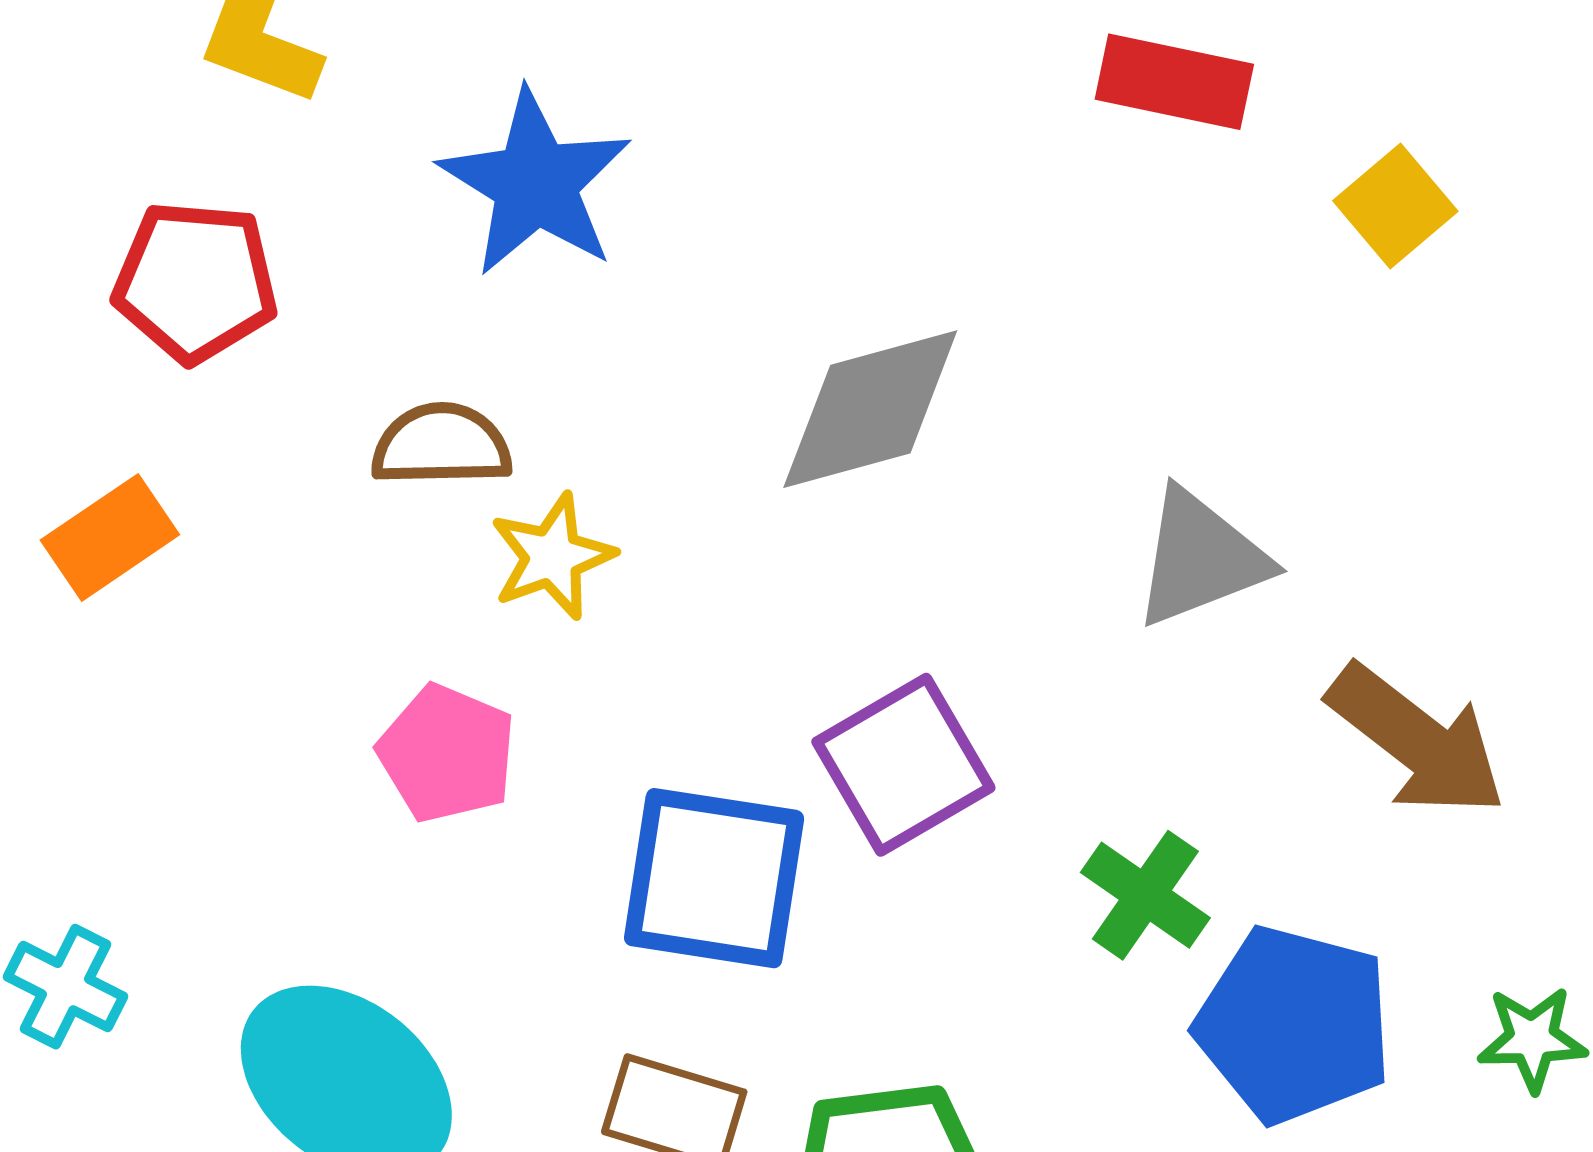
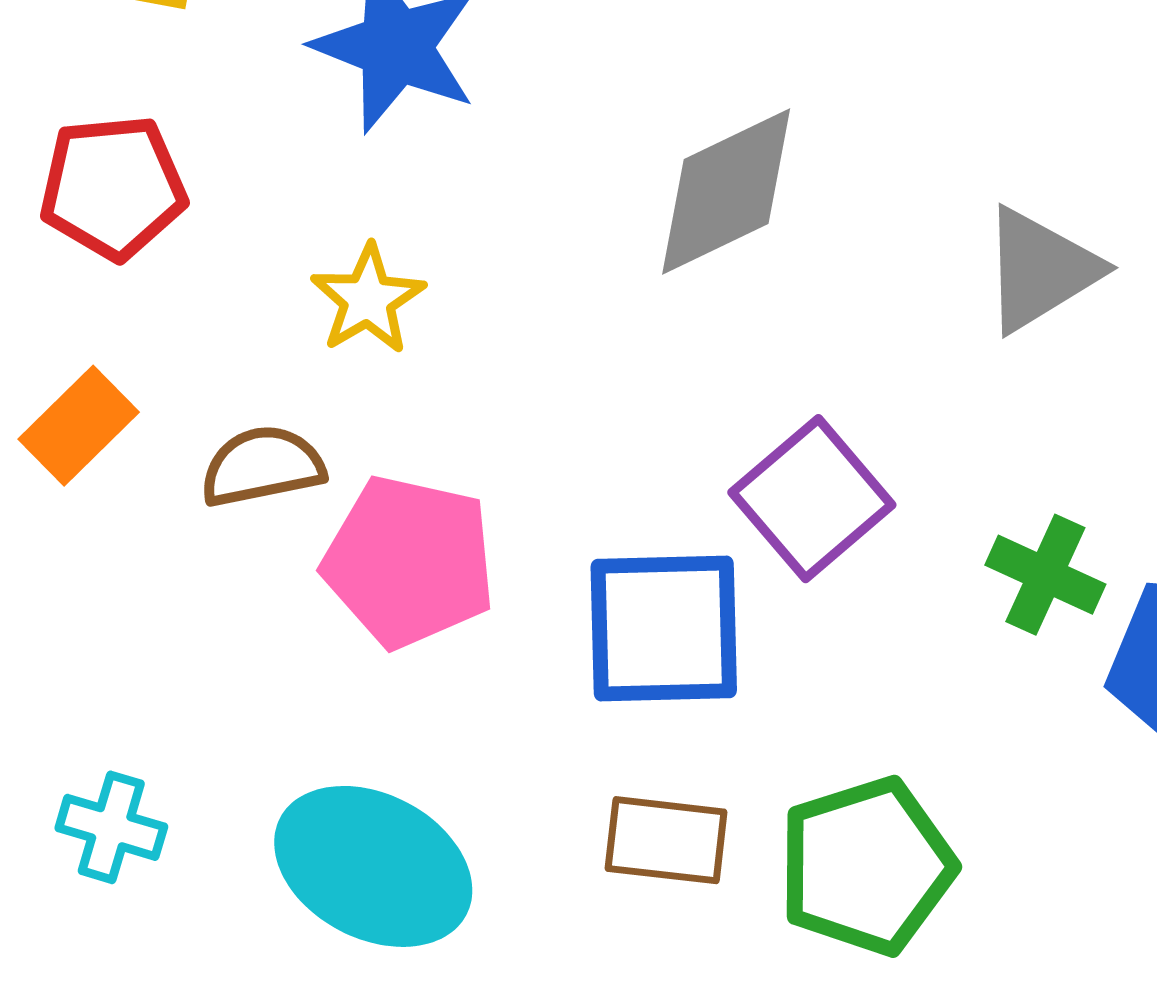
brown semicircle: (441, 445) -> (262, 466), moved
yellow star: (552, 557) -> (368, 299), moved
pink pentagon: (447, 753) -> (409, 562), size x1.4

